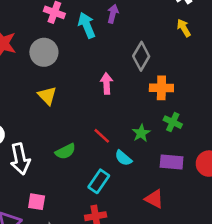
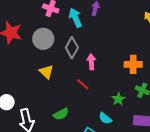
gray diamond: (141, 56) -> (72, 48), moved
red line: (102, 136) -> (83, 84), moved

